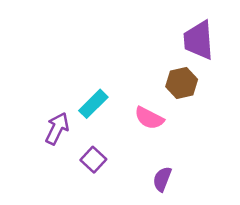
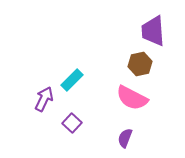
pink semicircle: (149, 118) -> (132, 98), moved, size x1.4

